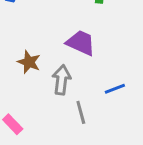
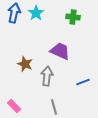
gray line: (81, 112) -> (54, 107), moved

